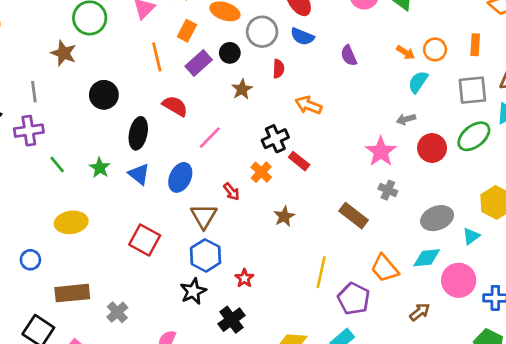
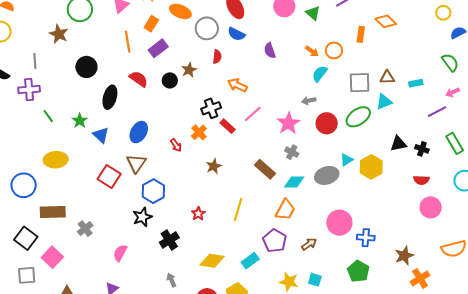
orange rectangle: (475, 45) -> (361, 34), moved
black circle: (230, 53) -> (170, 80), moved
pink line: (210, 138) -> (253, 114), moved
blue triangle: (139, 174) -> (101, 135), moved
brown triangle: (204, 216) -> (136, 163), moved
cyan triangle: (471, 236) -> (347, 160), moved
cyan diamond: (427, 258) -> (294, 182), moved
blue circle: (30, 260) -> (24, 185), size x1.6
orange trapezoid: (385, 268) -> (285, 210), turned -115
red star: (244, 278) -> (198, 214), moved
purple pentagon: (354, 299) -> (275, 241), moved

